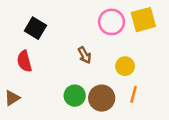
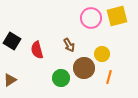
black square: (35, 28) -> (12, 41), moved
red semicircle: (24, 61) -> (37, 50), moved
brown circle: (102, 98) -> (84, 68), moved

